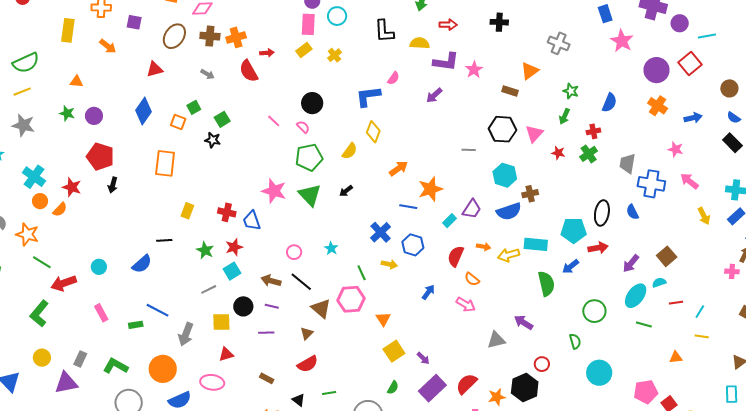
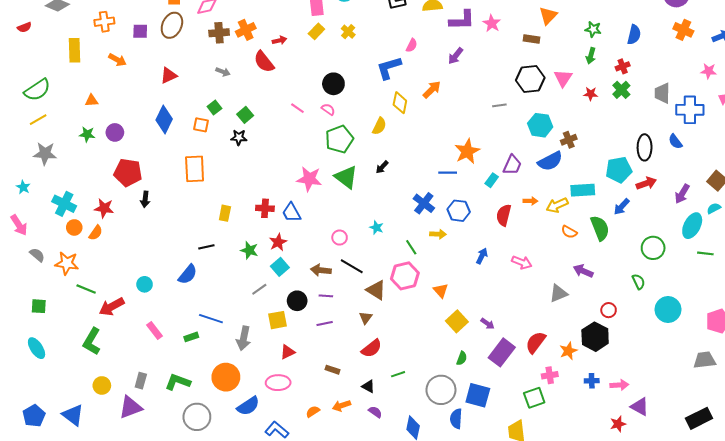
brown ellipse: (174, 36) -> (172, 25), moved
orange arrow: (398, 168) -> (432, 90), moved
orange semicircle: (472, 279) -> (569, 232), moved

